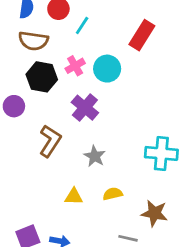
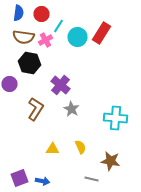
pink cross: (75, 66) -> (46, 40), moved
cyan circle: (107, 69) -> (78, 37), moved
gray star: (95, 156) -> (72, 109), moved
yellow semicircle: (113, 194) -> (80, 147), turned 80

